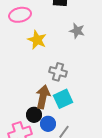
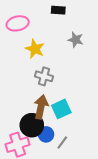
gray cross: (58, 72) -> (44, 76), moved
black circle: (34, 115) -> (32, 125), size x1.5

